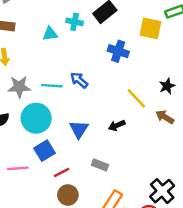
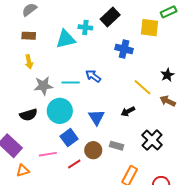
cyan triangle: (50, 34) -> (66, 39), size x1.5
red line: (62, 172) -> (74, 164), moved
black cross: (162, 191) -> (152, 140), moved
brown circle: (68, 195) -> (93, 150), moved

